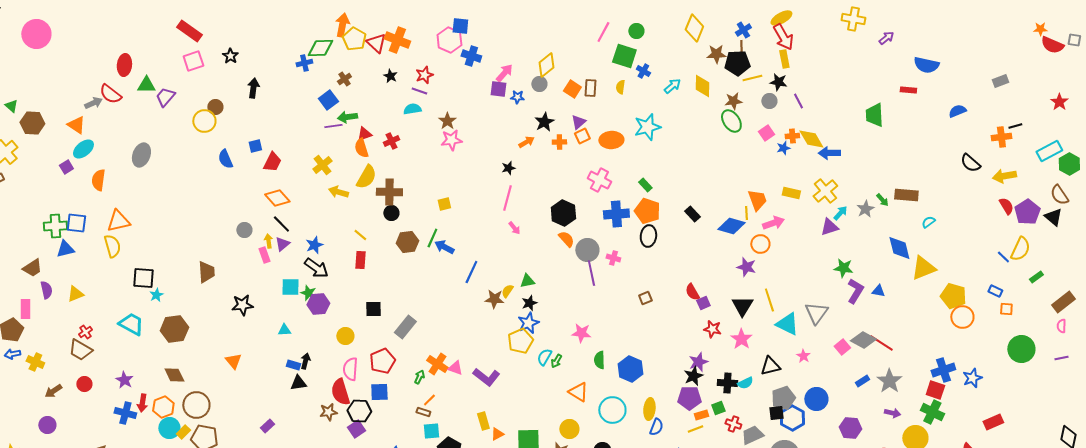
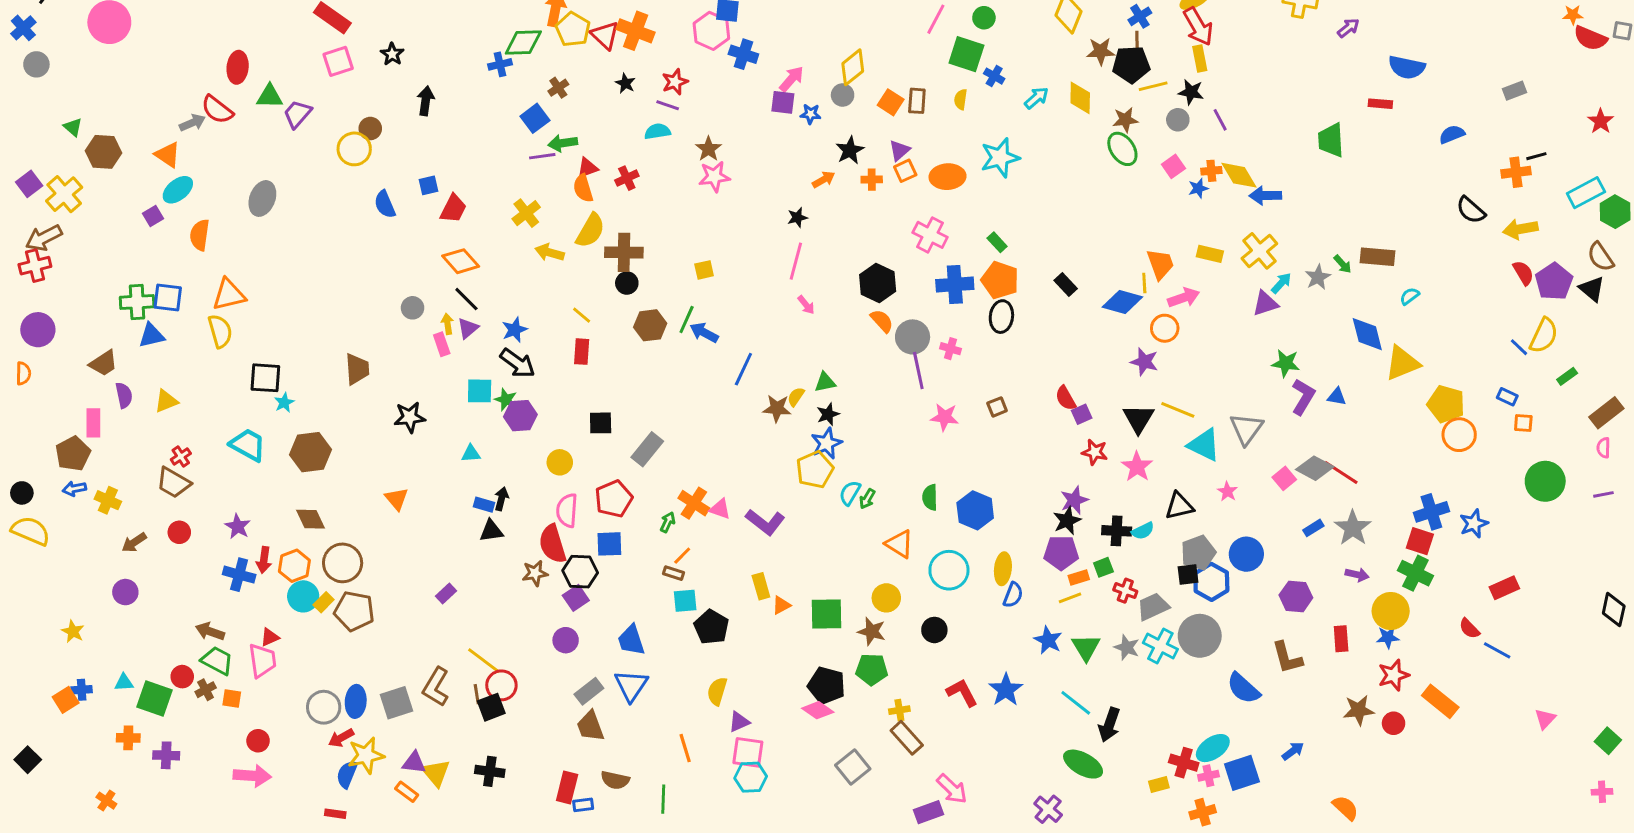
yellow line: (769, 300) -> (1178, 410), turned -50
pink star: (581, 333) -> (945, 417), moved

